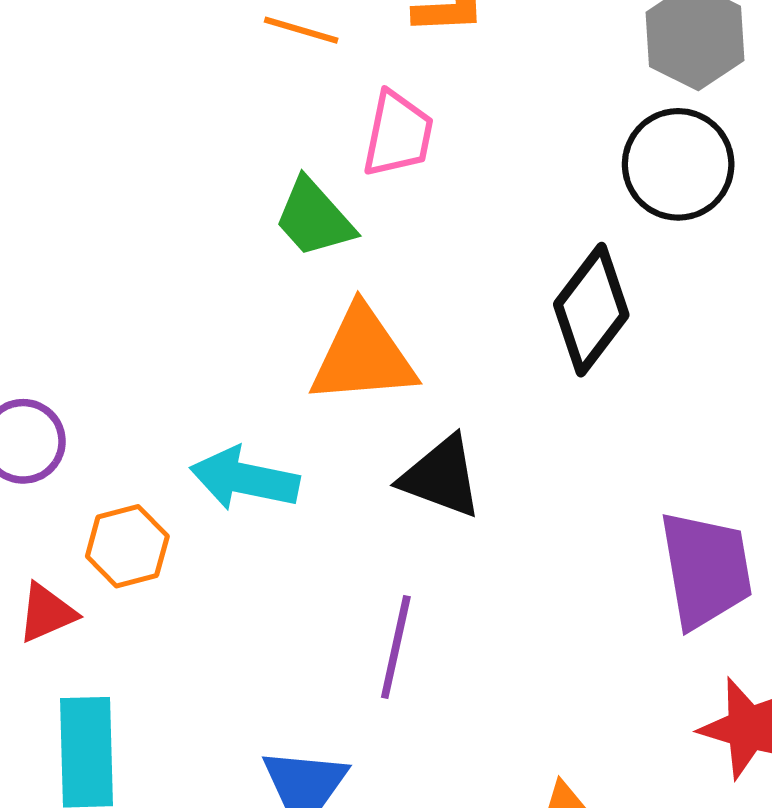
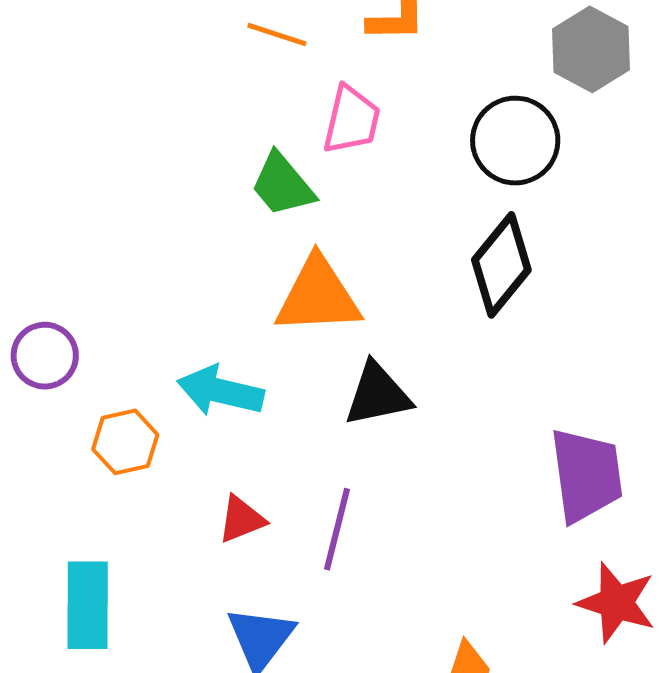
black circle: (678, 164) -> (515, 141), moved
black triangle: (441, 477) -> (378, 394), turned -34
red triangle: (47, 613) -> (241, 519), moved

